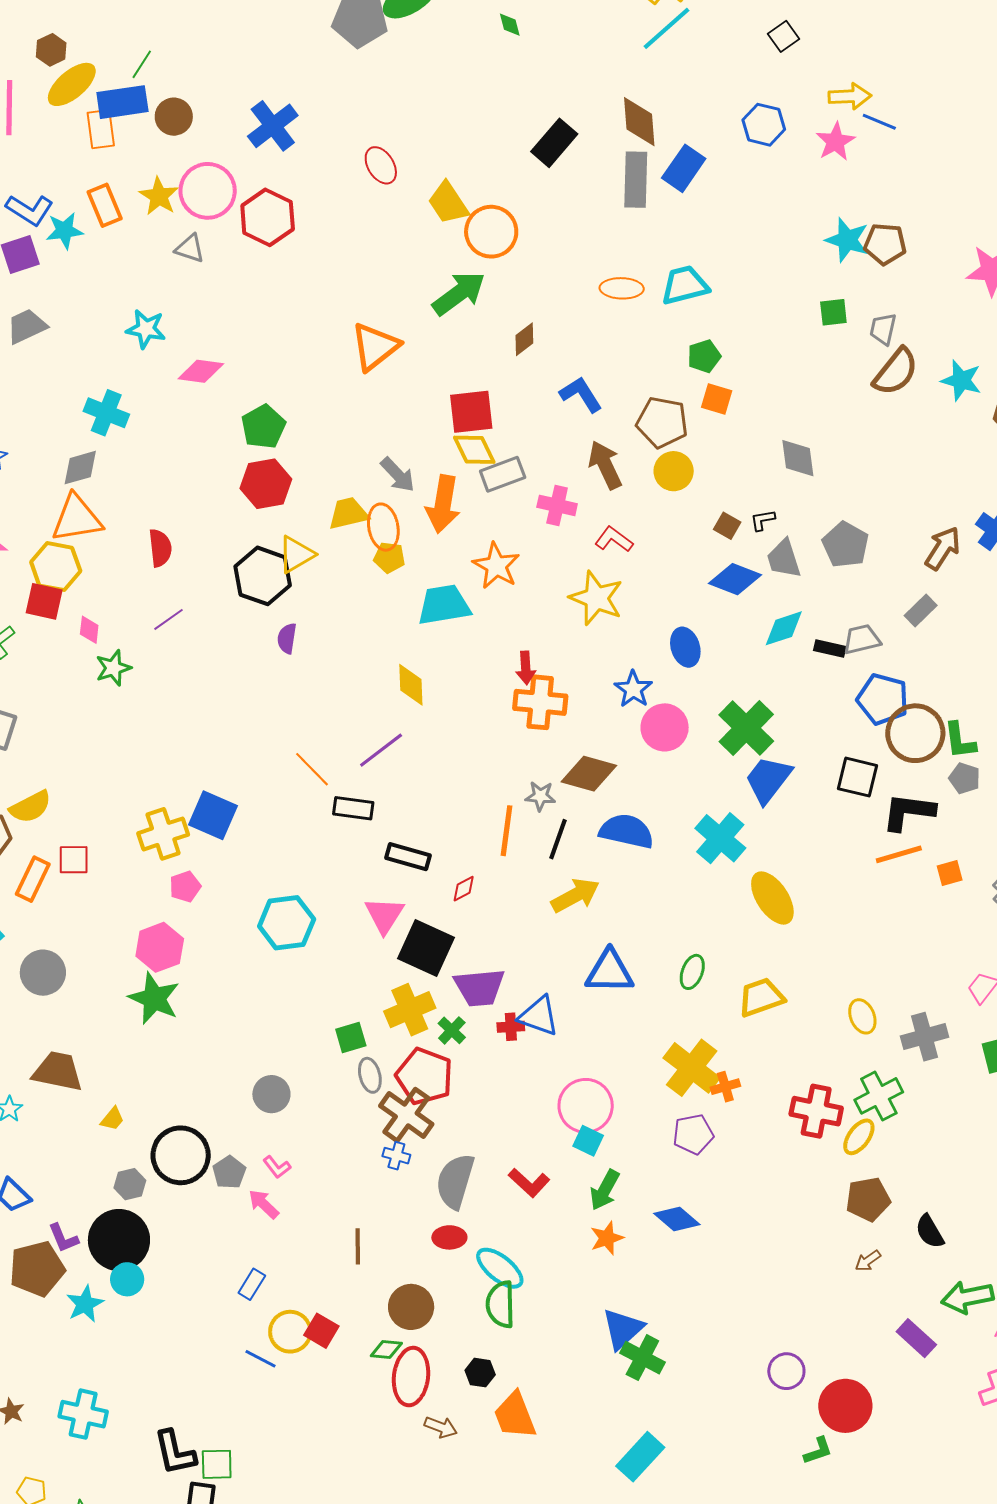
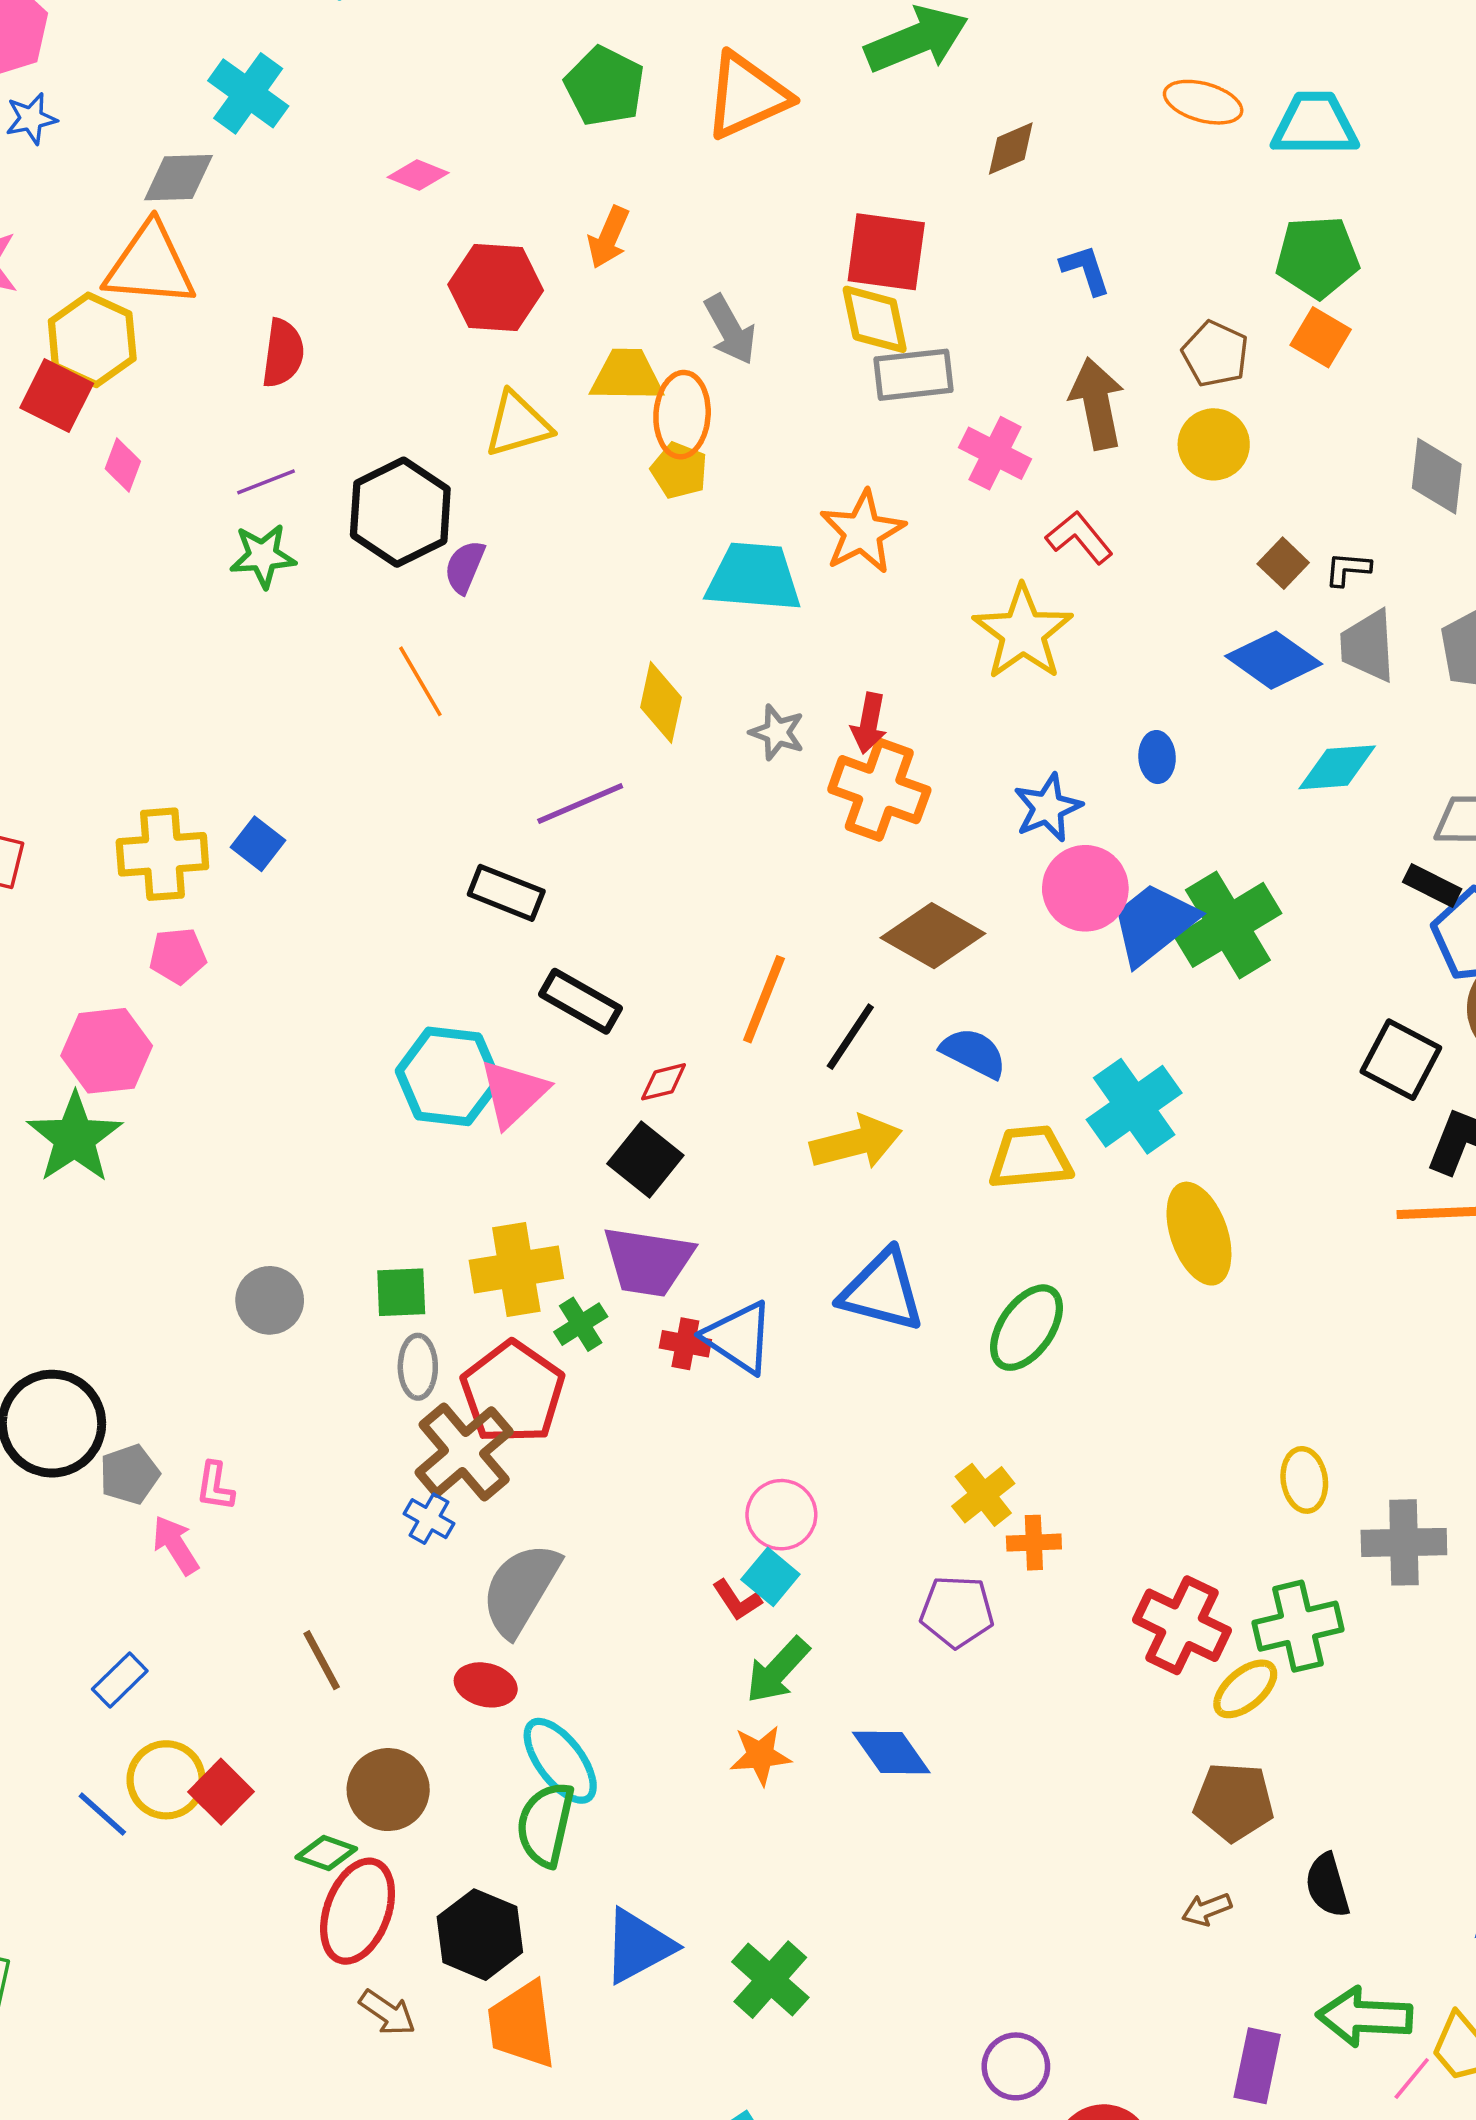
green pentagon: (704, 356) -> (1317, 257), size x1.4
pink diamond: (201, 371) -> (418, 175), moved, size x0.7
blue L-shape: (581, 394) -> (1085, 270), size x0.7
brown pentagon: (662, 422) -> (1215, 354), size x0.7
green pentagon: (263, 427) -> (605, 86), moved, turned -30
orange arrow: (443, 504) -> (609, 237), moved, size x0.6
black hexagon: (263, 576) -> (400, 512), moved
blue ellipse: (685, 647) -> (1157, 757), size x0.7
black rectangle: (830, 649) -> (1432, 885), moved
green star: (113, 668) -> (263, 556), moved
orange line: (312, 769) -> (420, 681), moved
blue trapezoid: (768, 780) -> (1154, 924), moved
gray star: (540, 796) -> (777, 732), moved
blue square: (213, 815) -> (258, 844), size x0.6
blue semicircle: (627, 831) -> (974, 1053), size x0.7
cyan hexagon: (287, 923) -> (448, 1076), moved
black square: (426, 948) -> (645, 1159), moved, size x0.7
green ellipse: (692, 972) -> (1026, 1328), size x1.4
yellow trapezoid: (761, 997) -> (1030, 1158), moved
yellow cross: (692, 1068) -> (983, 1495), size x0.6
gray circle: (271, 1094) -> (270, 1300), moved
pink circle: (586, 1106) -> (781, 1515), size x0.7
pink L-shape: (277, 1167) -> (215, 1486), turned 32
red L-shape: (529, 1183) -> (737, 1600), moved, size x0.7
brown line: (358, 1246) -> (322, 1660), turned -42
blue triangle: (623, 1329) -> (638, 1946), moved
purple rectangle: (916, 1338) -> (1257, 2066), turned 45
black hexagon: (480, 1373) -> (480, 1935), size x1.6

